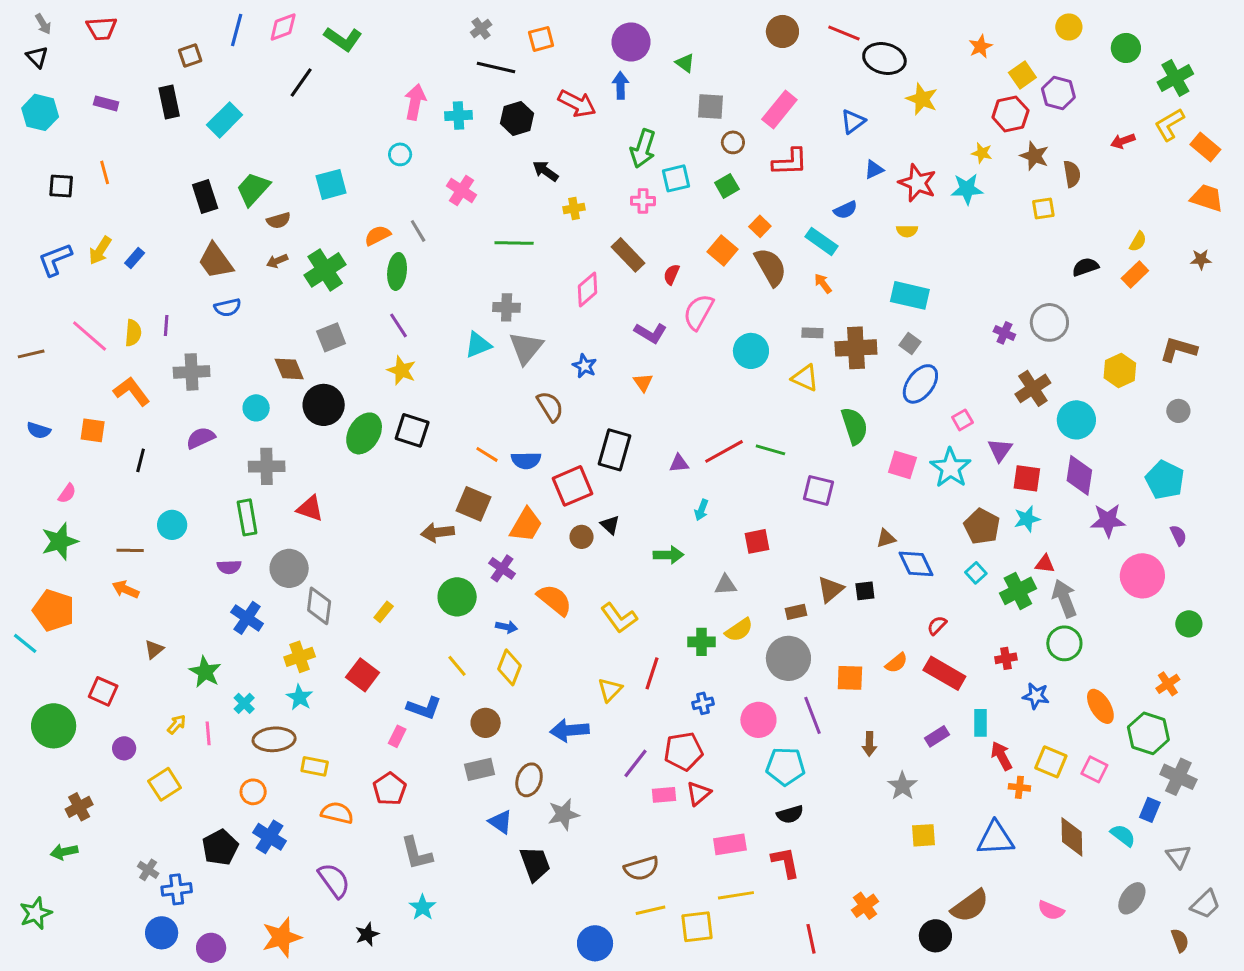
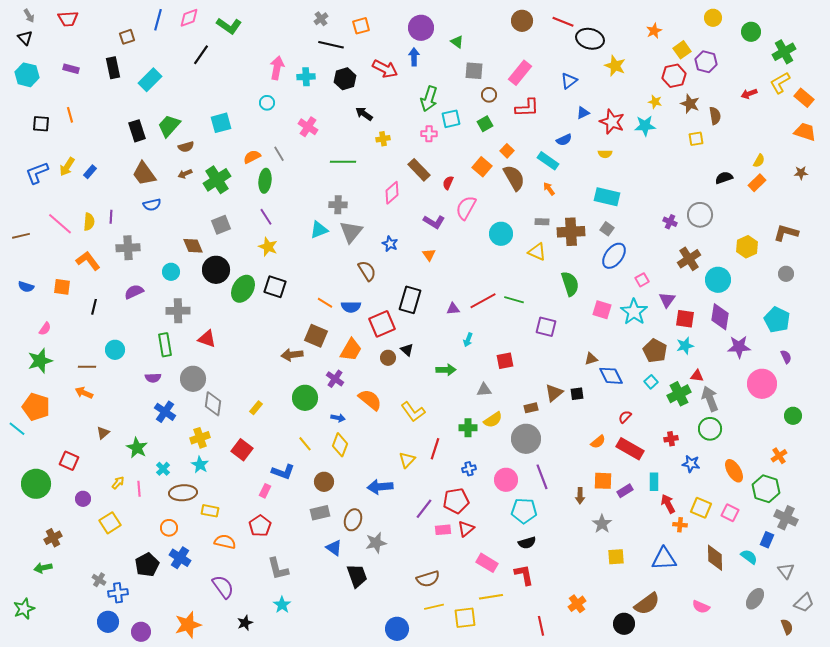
orange square: (850, 678) -> (603, 481), moved
pink rectangle: (730, 844) -> (487, 563), turned 40

